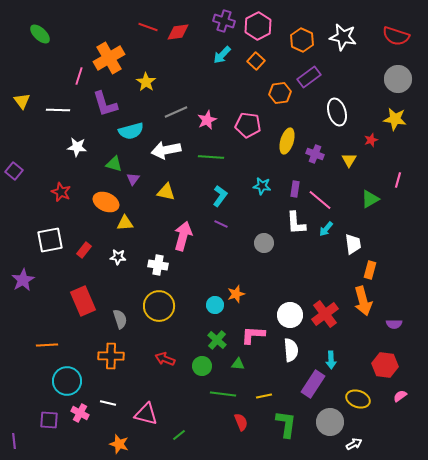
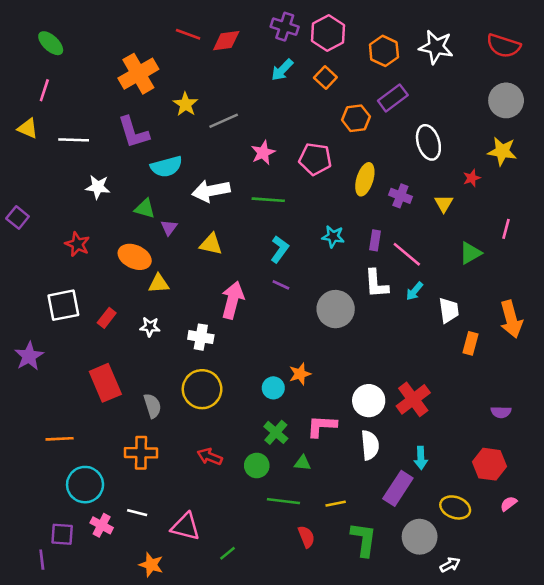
pink line: (79, 76) -> (44, 90), moved
yellow triangle: (22, 101) -> (28, 128), turned -30
gray line: (176, 112) -> (224, 121), moved
gray circle: (264, 243) -> (336, 309), size x1.5
orange arrow: (363, 301) -> (511, 319), moved
purple line: (14, 441) -> (42, 560), moved

